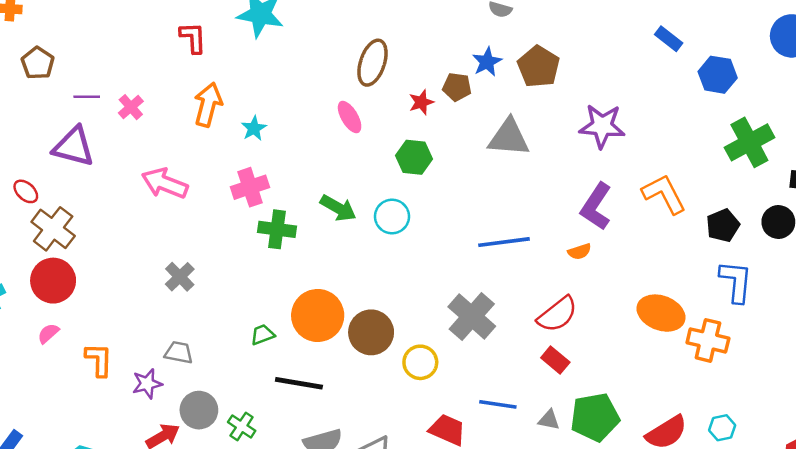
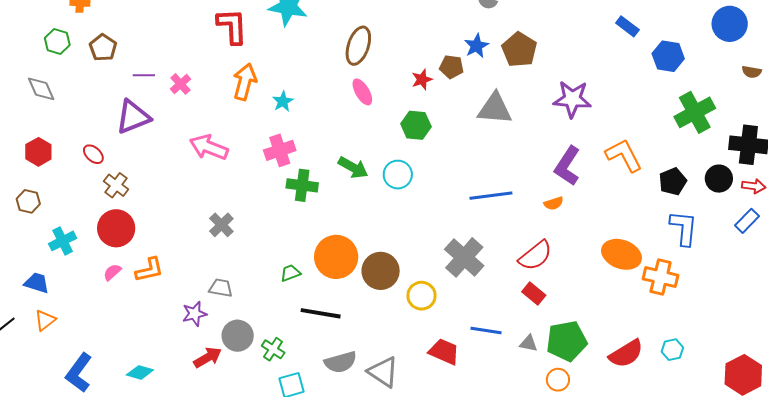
red L-shape: (193, 38) -> (232, 26), size x1.4
brown ellipse: (372, 63) -> (358, 46), moved
purple triangle: (74, 147) -> (133, 117), turned -36
brown cross: (53, 229) -> (116, 185), size x0.7
orange L-shape: (99, 360) -> (149, 270), moved, turned 76

